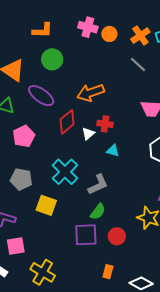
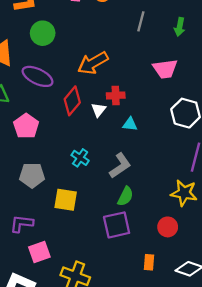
gray line: (138, 64) -> (141, 21), turned 72
cyan cross: (65, 172) -> (80, 158), size x0.6
red circle: (117, 236) -> (168, 227), moved

